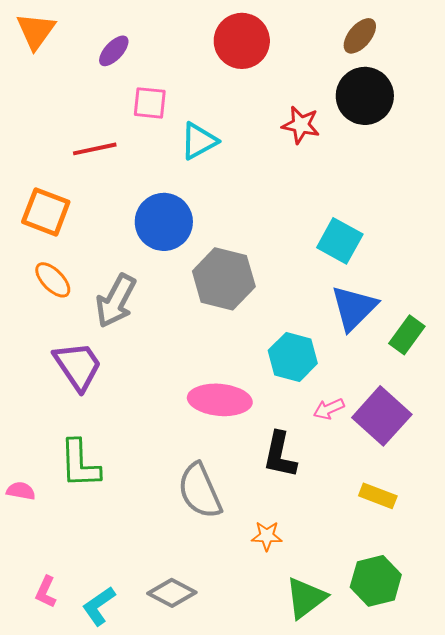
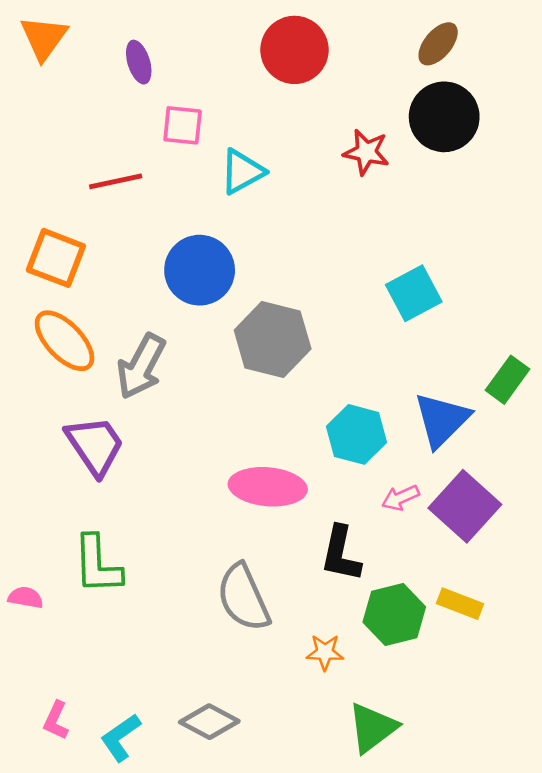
purple ellipse: (114, 51) -> (139, 62), turned -60
cyan square: (340, 241) -> (414, 293), turned 33
orange ellipse: (53, 280) -> (64, 341), size x1.4
blue triangle: (354, 308) -> (442, 420), moved
green rectangle: (407, 335) -> (507, 380), moved
green hexagon: (376, 581) -> (394, 615), moved

